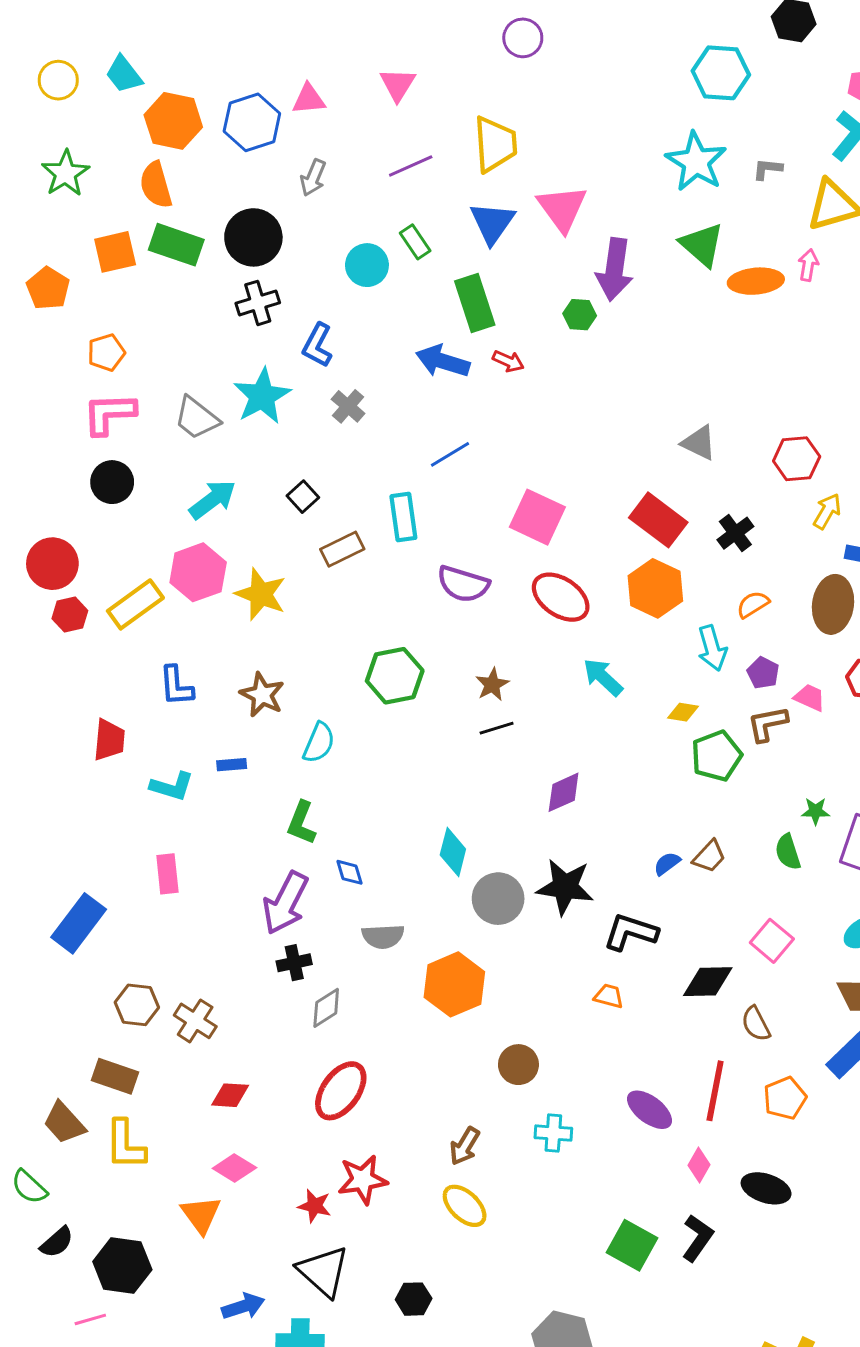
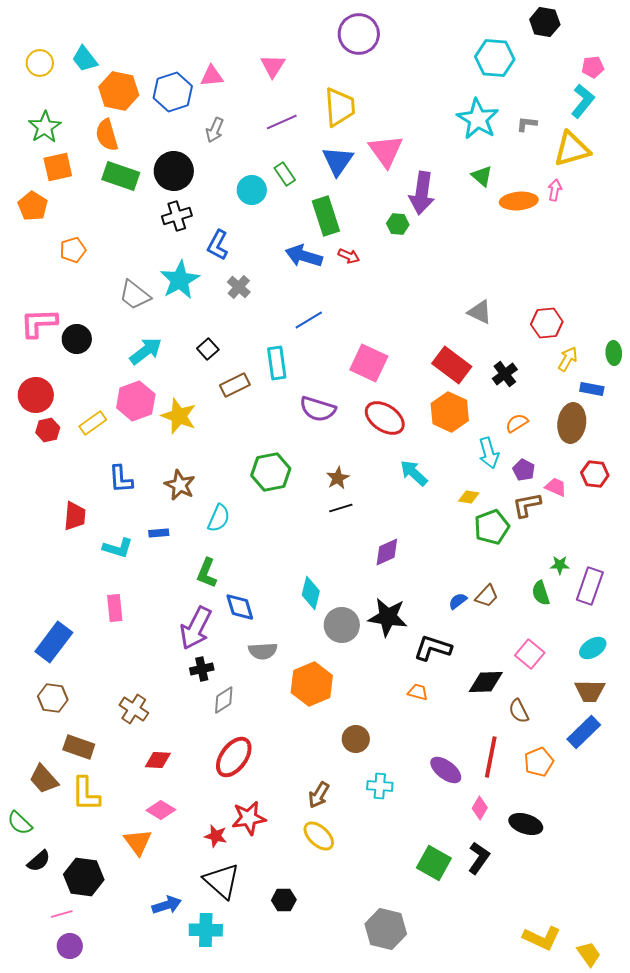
purple circle: (523, 38) -> (359, 34), size x1.5
green triangle: (702, 245) -> (482, 176), size x0.7
orange square: (115, 252) -> (58, 167), moved
pink L-shape: (109, 414) -> (39, 323), moved
yellow rectangle: (135, 604) -> (93, 423), size x0.7
blue diamond: (350, 872) -> (240, 607), size x1.5
brown hexagon: (137, 1005) -> (53, 698), moved

